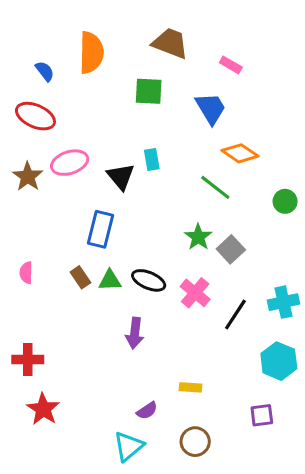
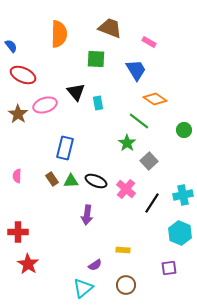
blue semicircle: (45, 71) -> (11, 46), moved
black triangle: (121, 177) -> (76, 92), moved
green star: (198, 237) -> (127, 143), moved

